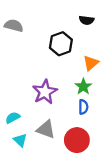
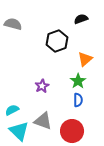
black semicircle: (87, 20) -> (81, 19), turned 152
purple star: (45, 92) -> (42, 86), size x0.6
cyan triangle: (20, 140) -> (19, 131), size x1.5

